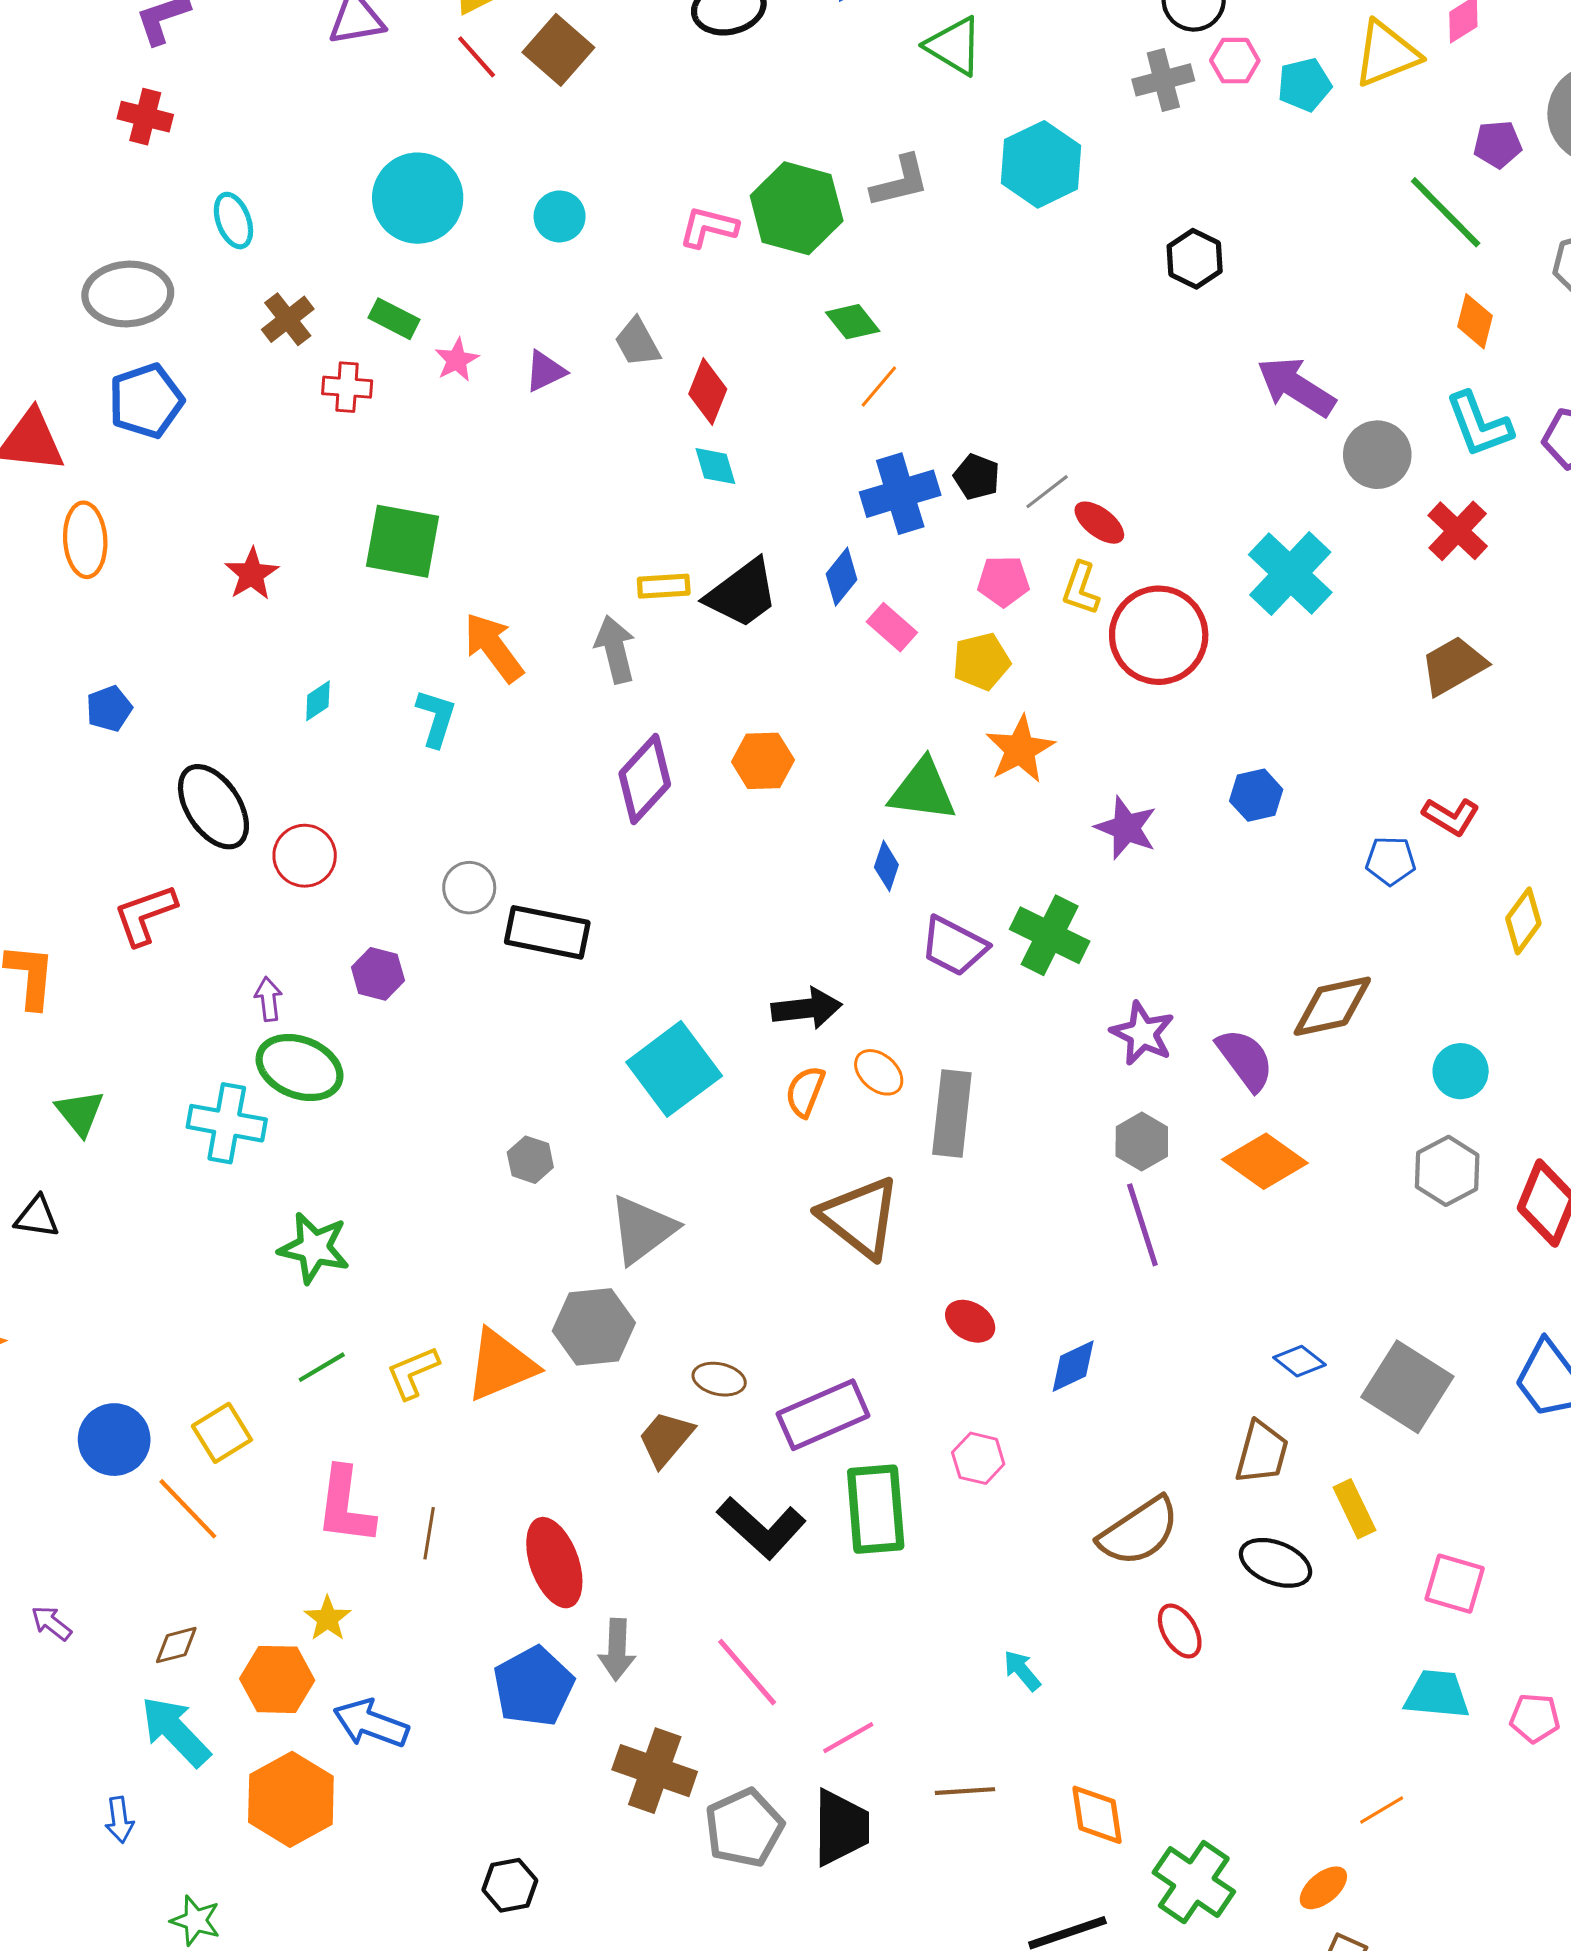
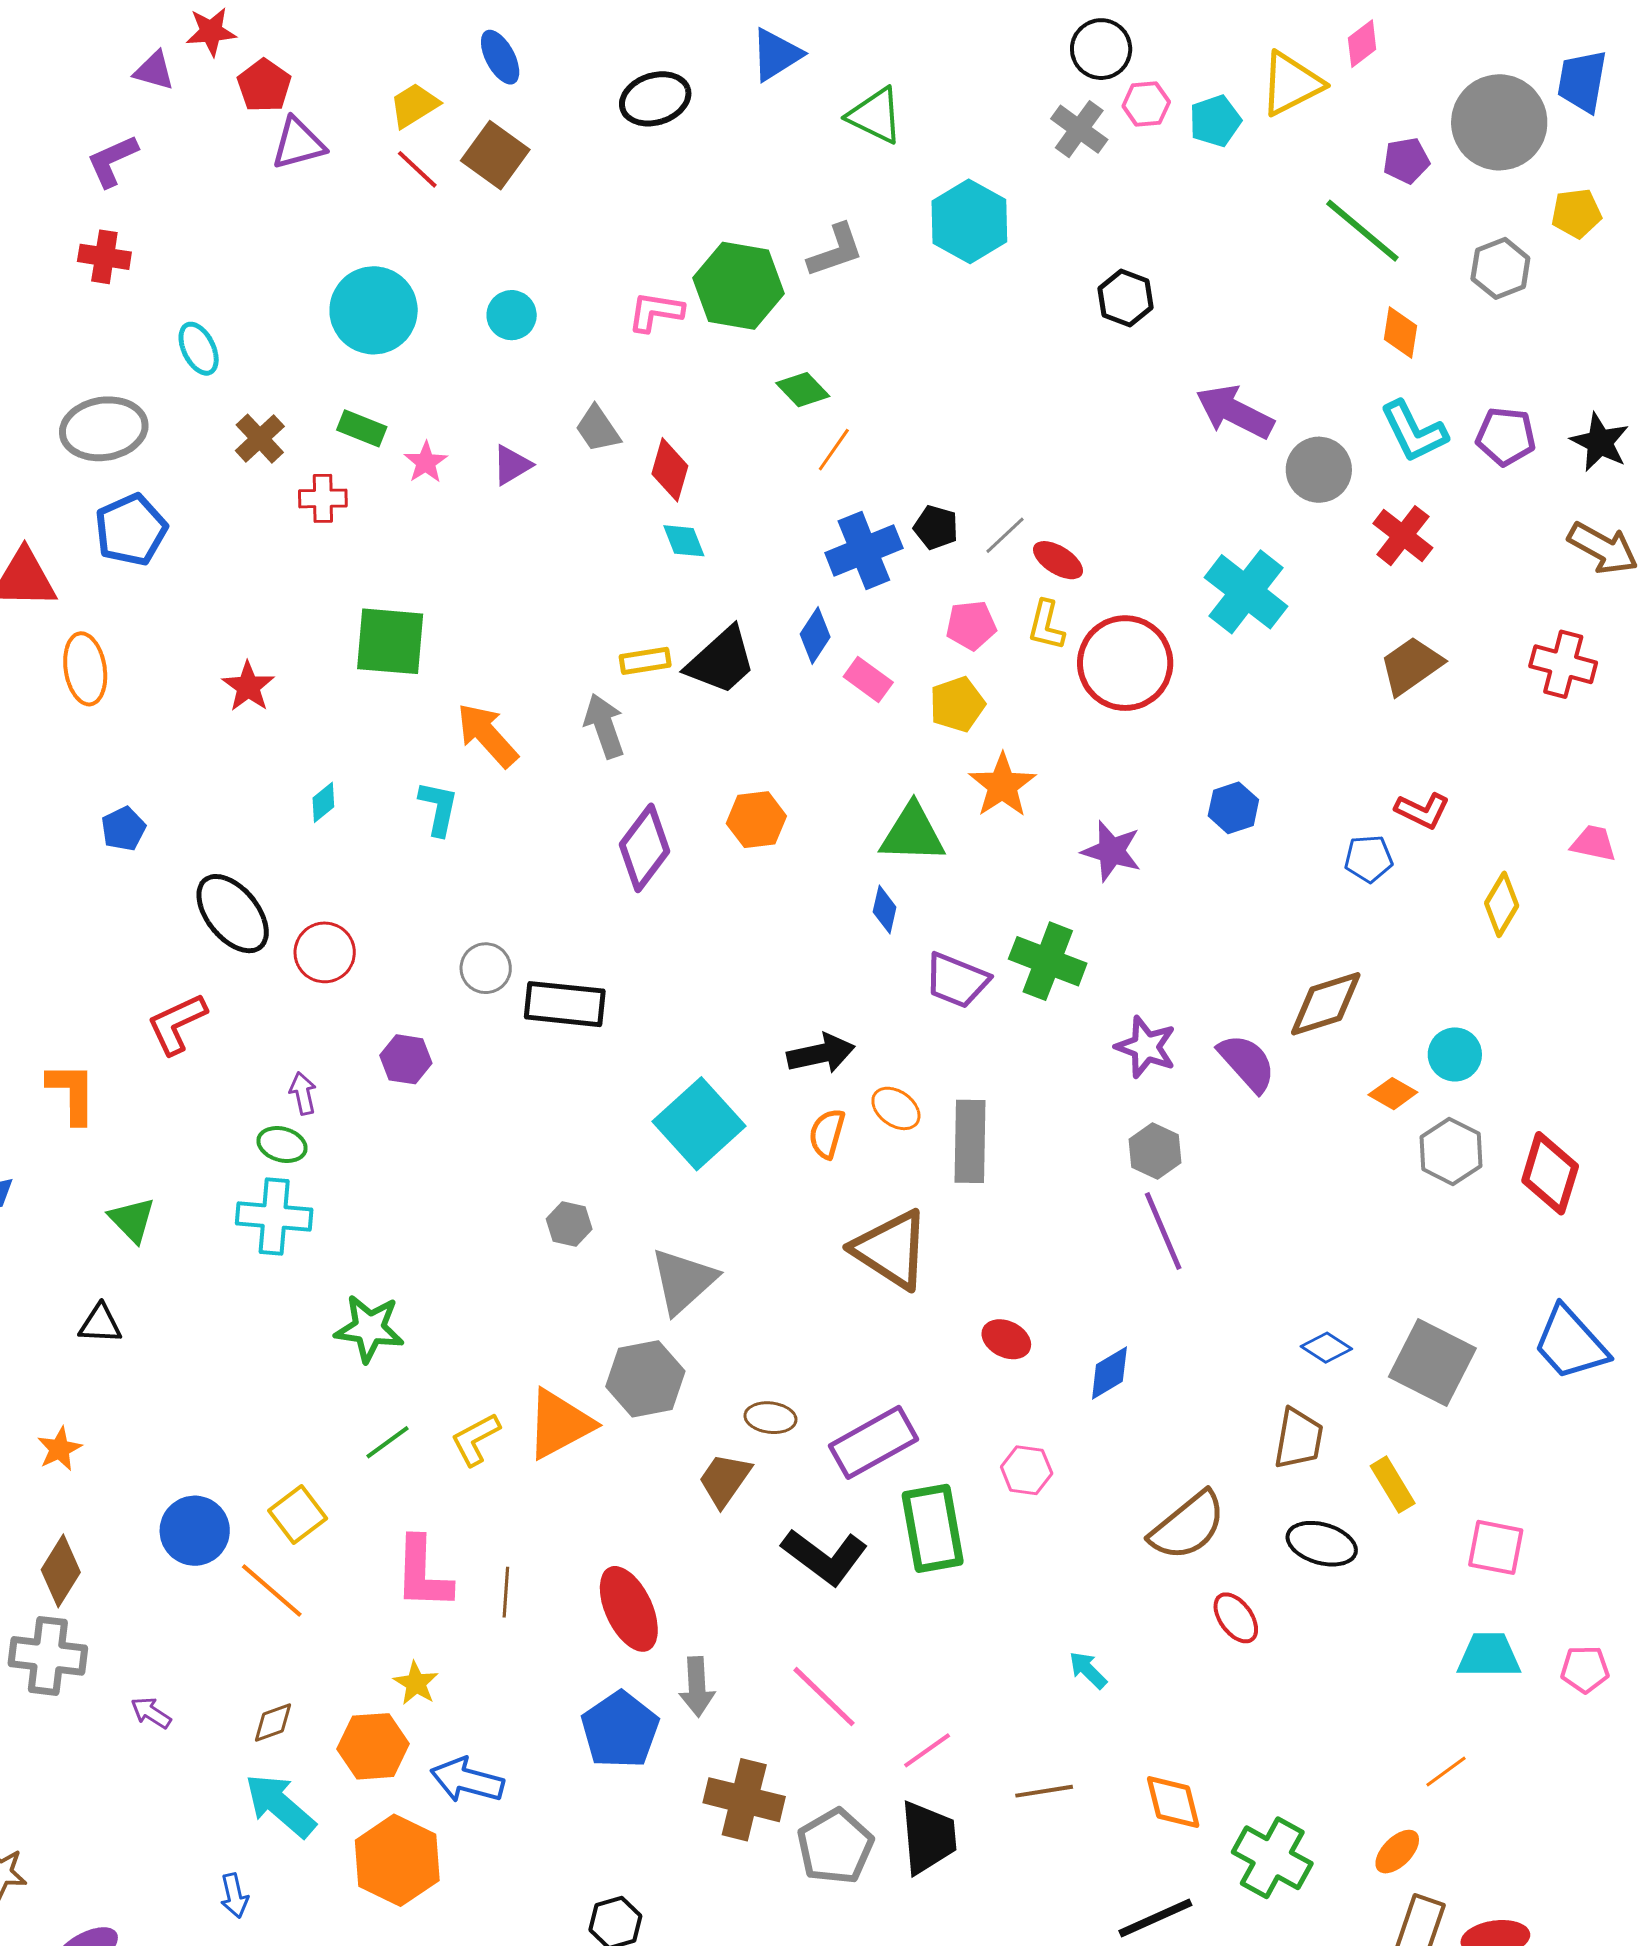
gray cross: (1163, 80) -> (1079, 129), turned -34
green ellipse: (300, 1068) -> (282, 1145), moved, size x0.6
orange diamond: (1265, 1161) -> (1393, 1094), moved, size x0.6

